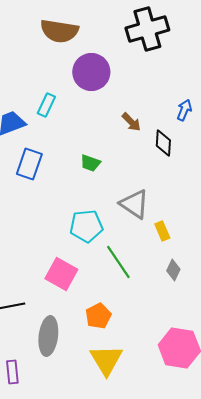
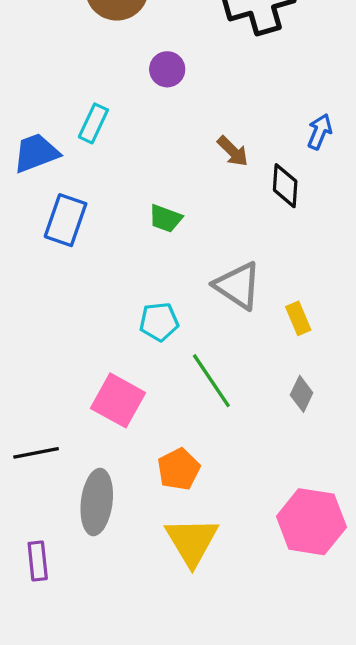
purple circle: (91, 72) -> (167, 69), size x0.6
cyan pentagon: (86, 226) -> (159, 322), size x0.7
yellow rectangle: (162, 231) -> (298, 318), moved

